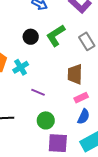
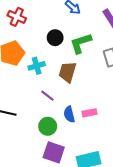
brown trapezoid: (75, 74) -> (67, 72), moved
blue semicircle: (84, 117) -> (69, 114), moved, turned 126

